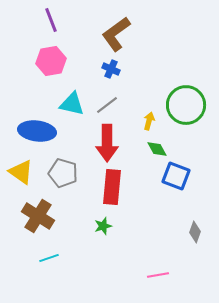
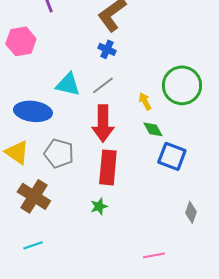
pink hexagon: (51, 61) -> (21, 41), moved
yellow arrow: (149, 121) -> (145, 101), turned -42
cyan line: (49, 258) -> (33, 245), moved

